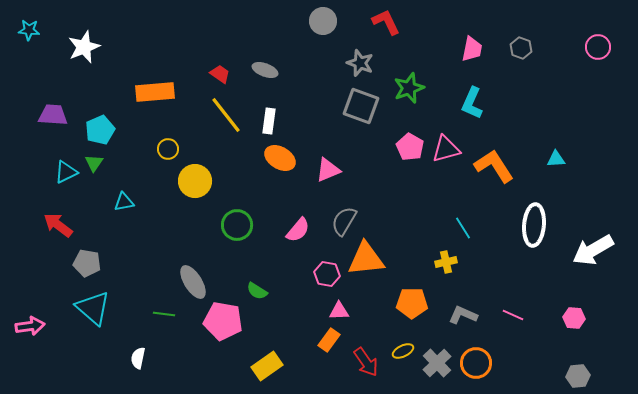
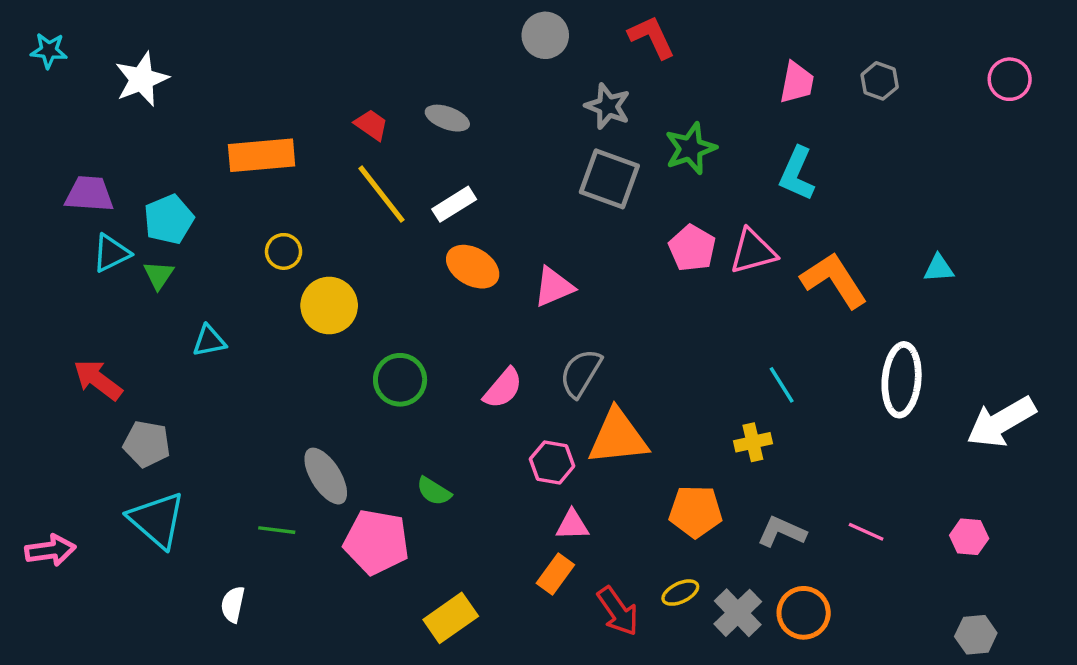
white rectangle: (269, 121) -> (454, 204), turned 50
cyan triangle: (66, 172) -> (111, 253), moved

